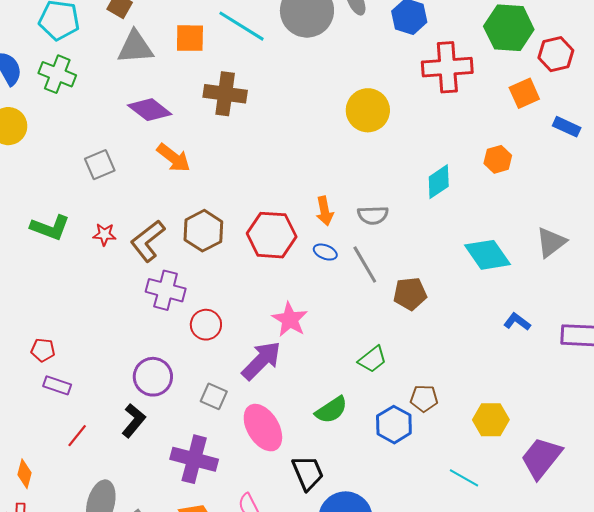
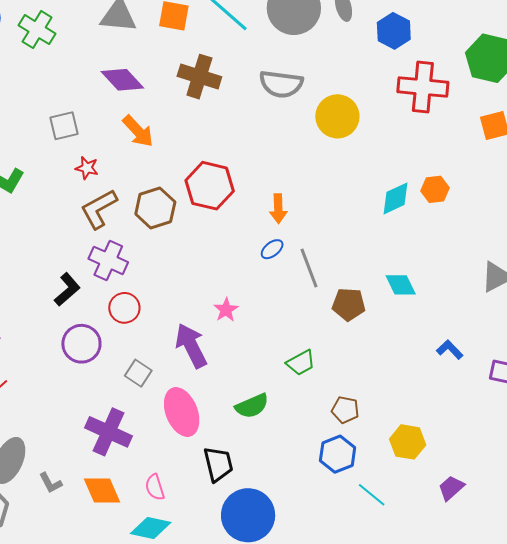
orange hexagon: (498, 159) -> (435, 189), moved
gray semicircle: (373, 215) -> (281, 84), moved, size x1.4
red star: (104, 234) -> (87, 168), moved
red hexagon: (272, 235) -> (210, 186), moved
blue ellipse: (325, 252) -> (272, 249), turned -70
cyan diamond: (487, 255) -> (401, 285), moved, size x0.7
pink star: (290, 319) -> (226, 310), size x0.7
red circle: (206, 325) -> (124, 308), moved
purple arrow: (261, 361) -> (191, 346), turned -81
black L-shape: (134, 421) -> (67, 289), moved
blue hexagon: (394, 425) -> (338, 454), moved
purple trapezoid: (541, 458) -> (451, 488), size x0.6

